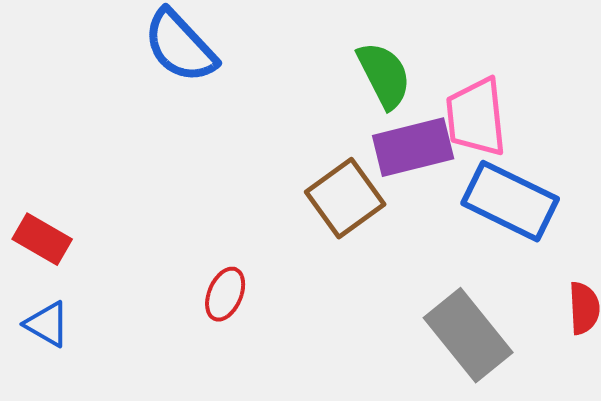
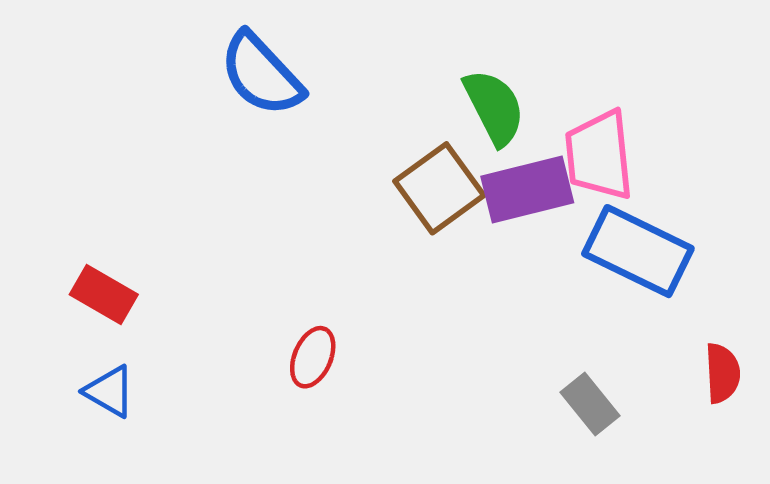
brown square: (345, 198) -> (439, 188), moved
gray rectangle: (468, 335) -> (590, 404), size x0.6

